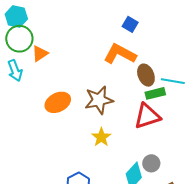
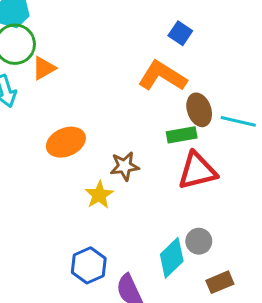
green rectangle: (155, 93) -> (182, 135), moved
brown star: (99, 100) -> (125, 166), moved, size x0.7
yellow star: (101, 137) -> (99, 195), moved

